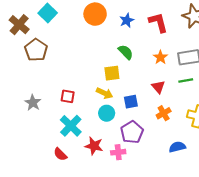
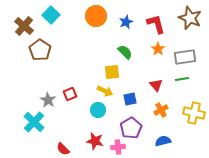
orange star: (160, 57) -> (158, 49), moved
red square: (68, 96) -> (70, 94), turned -32
gray star: (33, 103) -> (48, 100), moved
cyan circle: (107, 113) -> (98, 110), moved
cyan cross: (71, 126) -> (34, 122), moved
blue semicircle: (177, 147) -> (163, 141), moved

